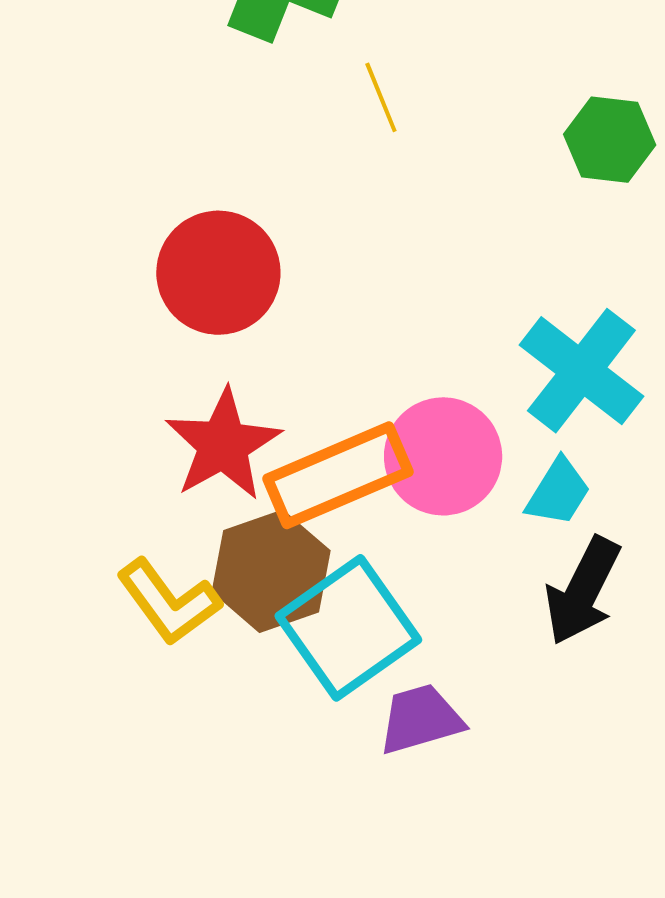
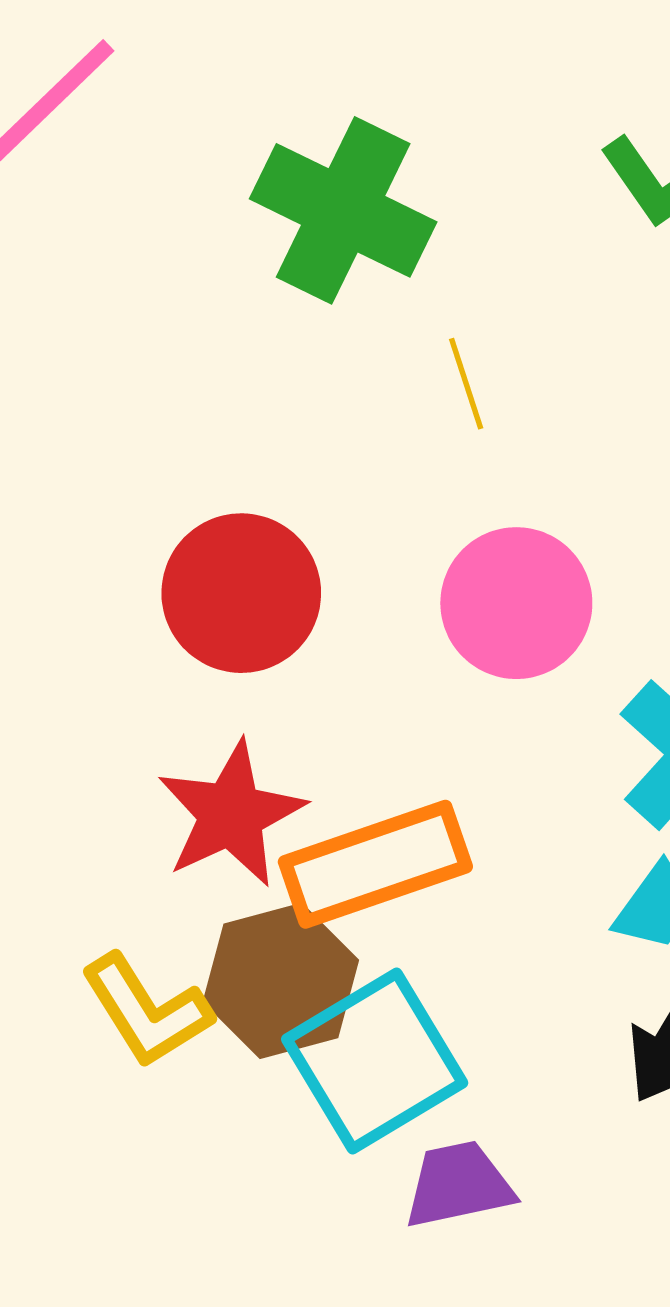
pink circle: (443, 456) -> (516, 603), moved

